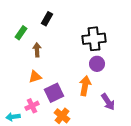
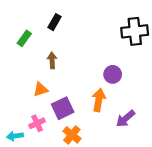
black cross: (94, 39) -> (135, 31), moved
brown arrow: (37, 50) -> (52, 60), moved
purple arrow: (108, 102) -> (125, 119), turned 84

